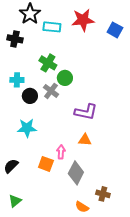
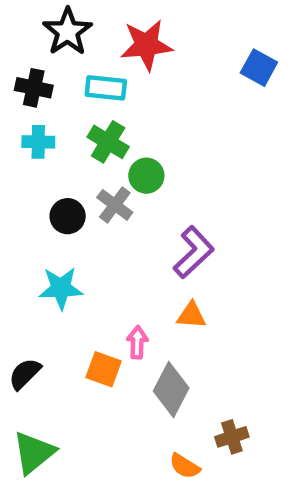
red star: (83, 20) -> (146, 45), moved
cyan rectangle: (52, 27) -> (106, 88), moved
cyan cross: (17, 80) -> (38, 142), moved
purple L-shape: (86, 112) -> (194, 252), turned -55
brown cross: (103, 194) -> (232, 437), turned -32
green triangle: (15, 201) -> (34, 453), size x1.5

